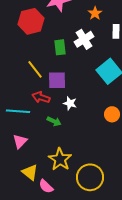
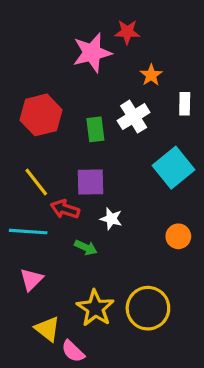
red hexagon: (31, 21) -> (41, 115), moved
yellow line: (35, 69) -> (36, 182), moved
yellow circle: (90, 177) -> (148, 308), moved

